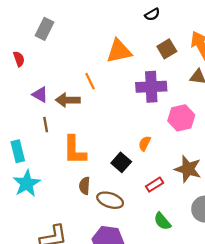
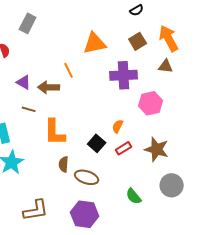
black semicircle: (152, 14) -> (137, 10), moved
brown line: (46, 125) -> (29, 109), turned -64
red rectangle: (155, 185) -> (124, 148), moved

